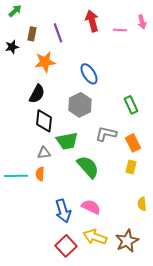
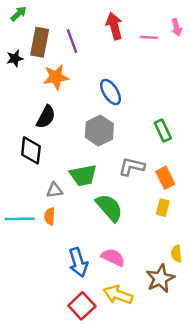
brown rectangle: (32, 34) -> (40, 42), size x1.6
black diamond: (44, 121) -> (31, 150), moved
brown star: (127, 241) -> (160, 279), moved

